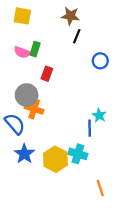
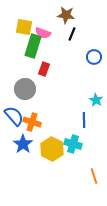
yellow square: (22, 16) -> (24, 27), moved
green rectangle: (35, 49) -> (33, 46), size x1.6
pink semicircle: (22, 52) -> (43, 33), moved
orange cross: (34, 109) -> (32, 122), moved
cyan star: (99, 115) -> (96, 100), moved

